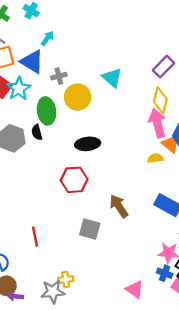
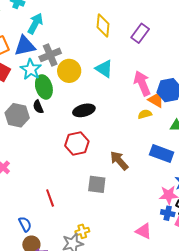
cyan arrow: (47, 38) -> (35, 24), size x1.5
blue triangle: (32, 62) -> (25, 46), turned -35
gray cross: (59, 76) -> (50, 55), size x1.5
cyan triangle: (112, 78) -> (104, 69), moved
cyan star: (19, 89) -> (31, 69), moved
yellow diamond: (160, 101) -> (103, 26), moved

